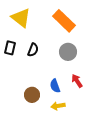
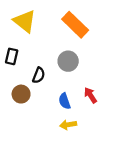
black semicircle: (33, 50) -> (39, 75), moved
gray circle: (68, 52) -> (68, 61), moved
brown circle: (32, 95) -> (21, 94), moved

